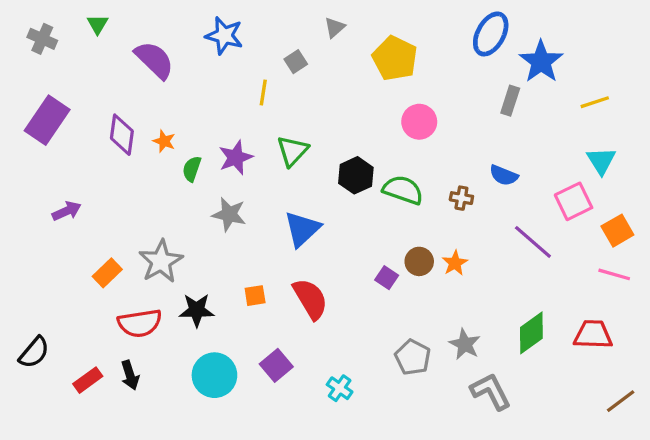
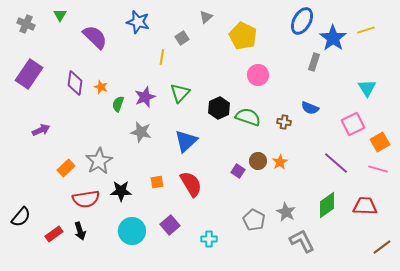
yellow line: (595, 102) -> (366, 30), moved
cyan triangle: (601, 161) -> (367, 88), moved
purple line: (533, 242) -> (336, 163), moved
cyan cross: (340, 388) -> (209, 239), turned -35

